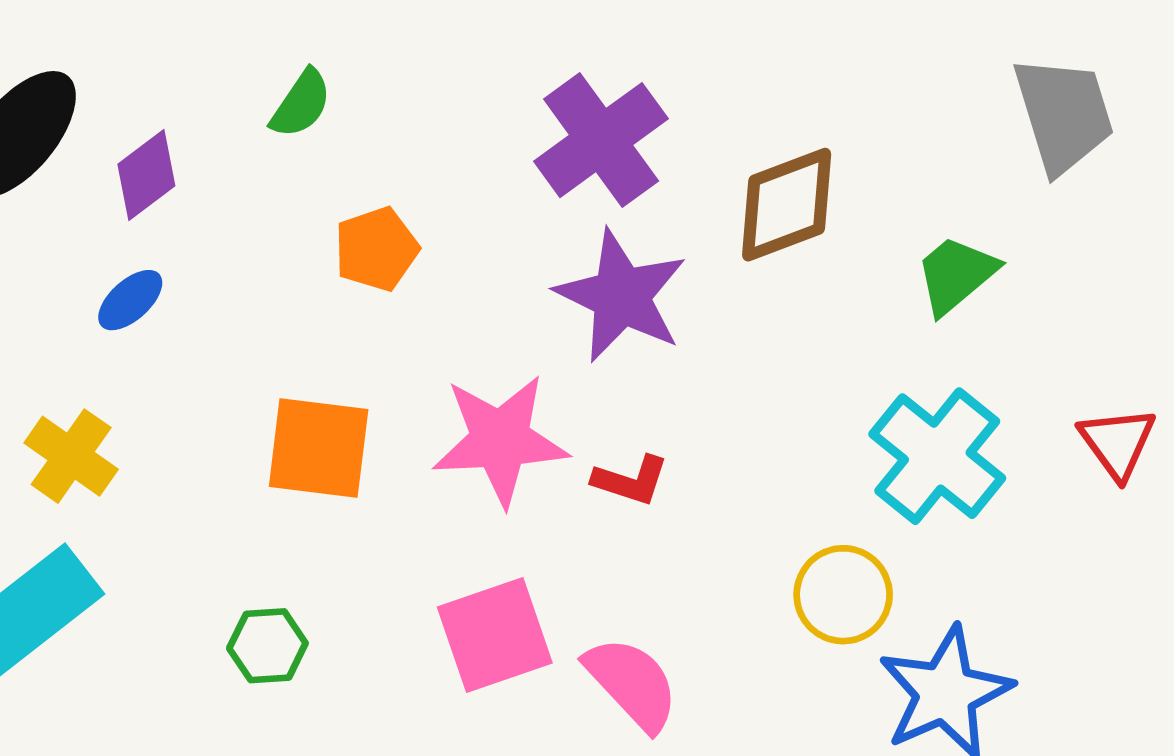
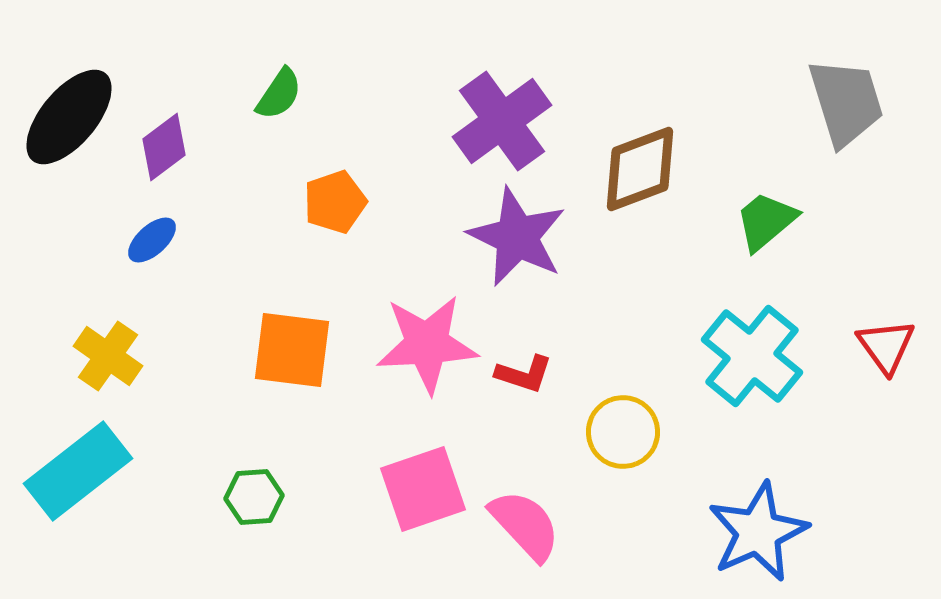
yellow circle: (843, 595) -> (623, 432), moved

